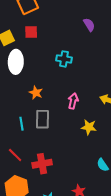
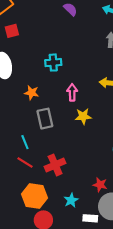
cyan cross: (64, 59) -> (53, 63), moved
cyan line: (21, 124) -> (25, 142), moved
yellow star: (89, 127) -> (83, 116), moved

